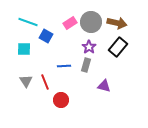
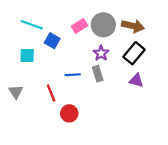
gray rectangle: (86, 65) -> (98, 74), turned -32
gray triangle: (26, 81) -> (16, 92), moved
purple triangle: (104, 86) -> (136, 80), moved

